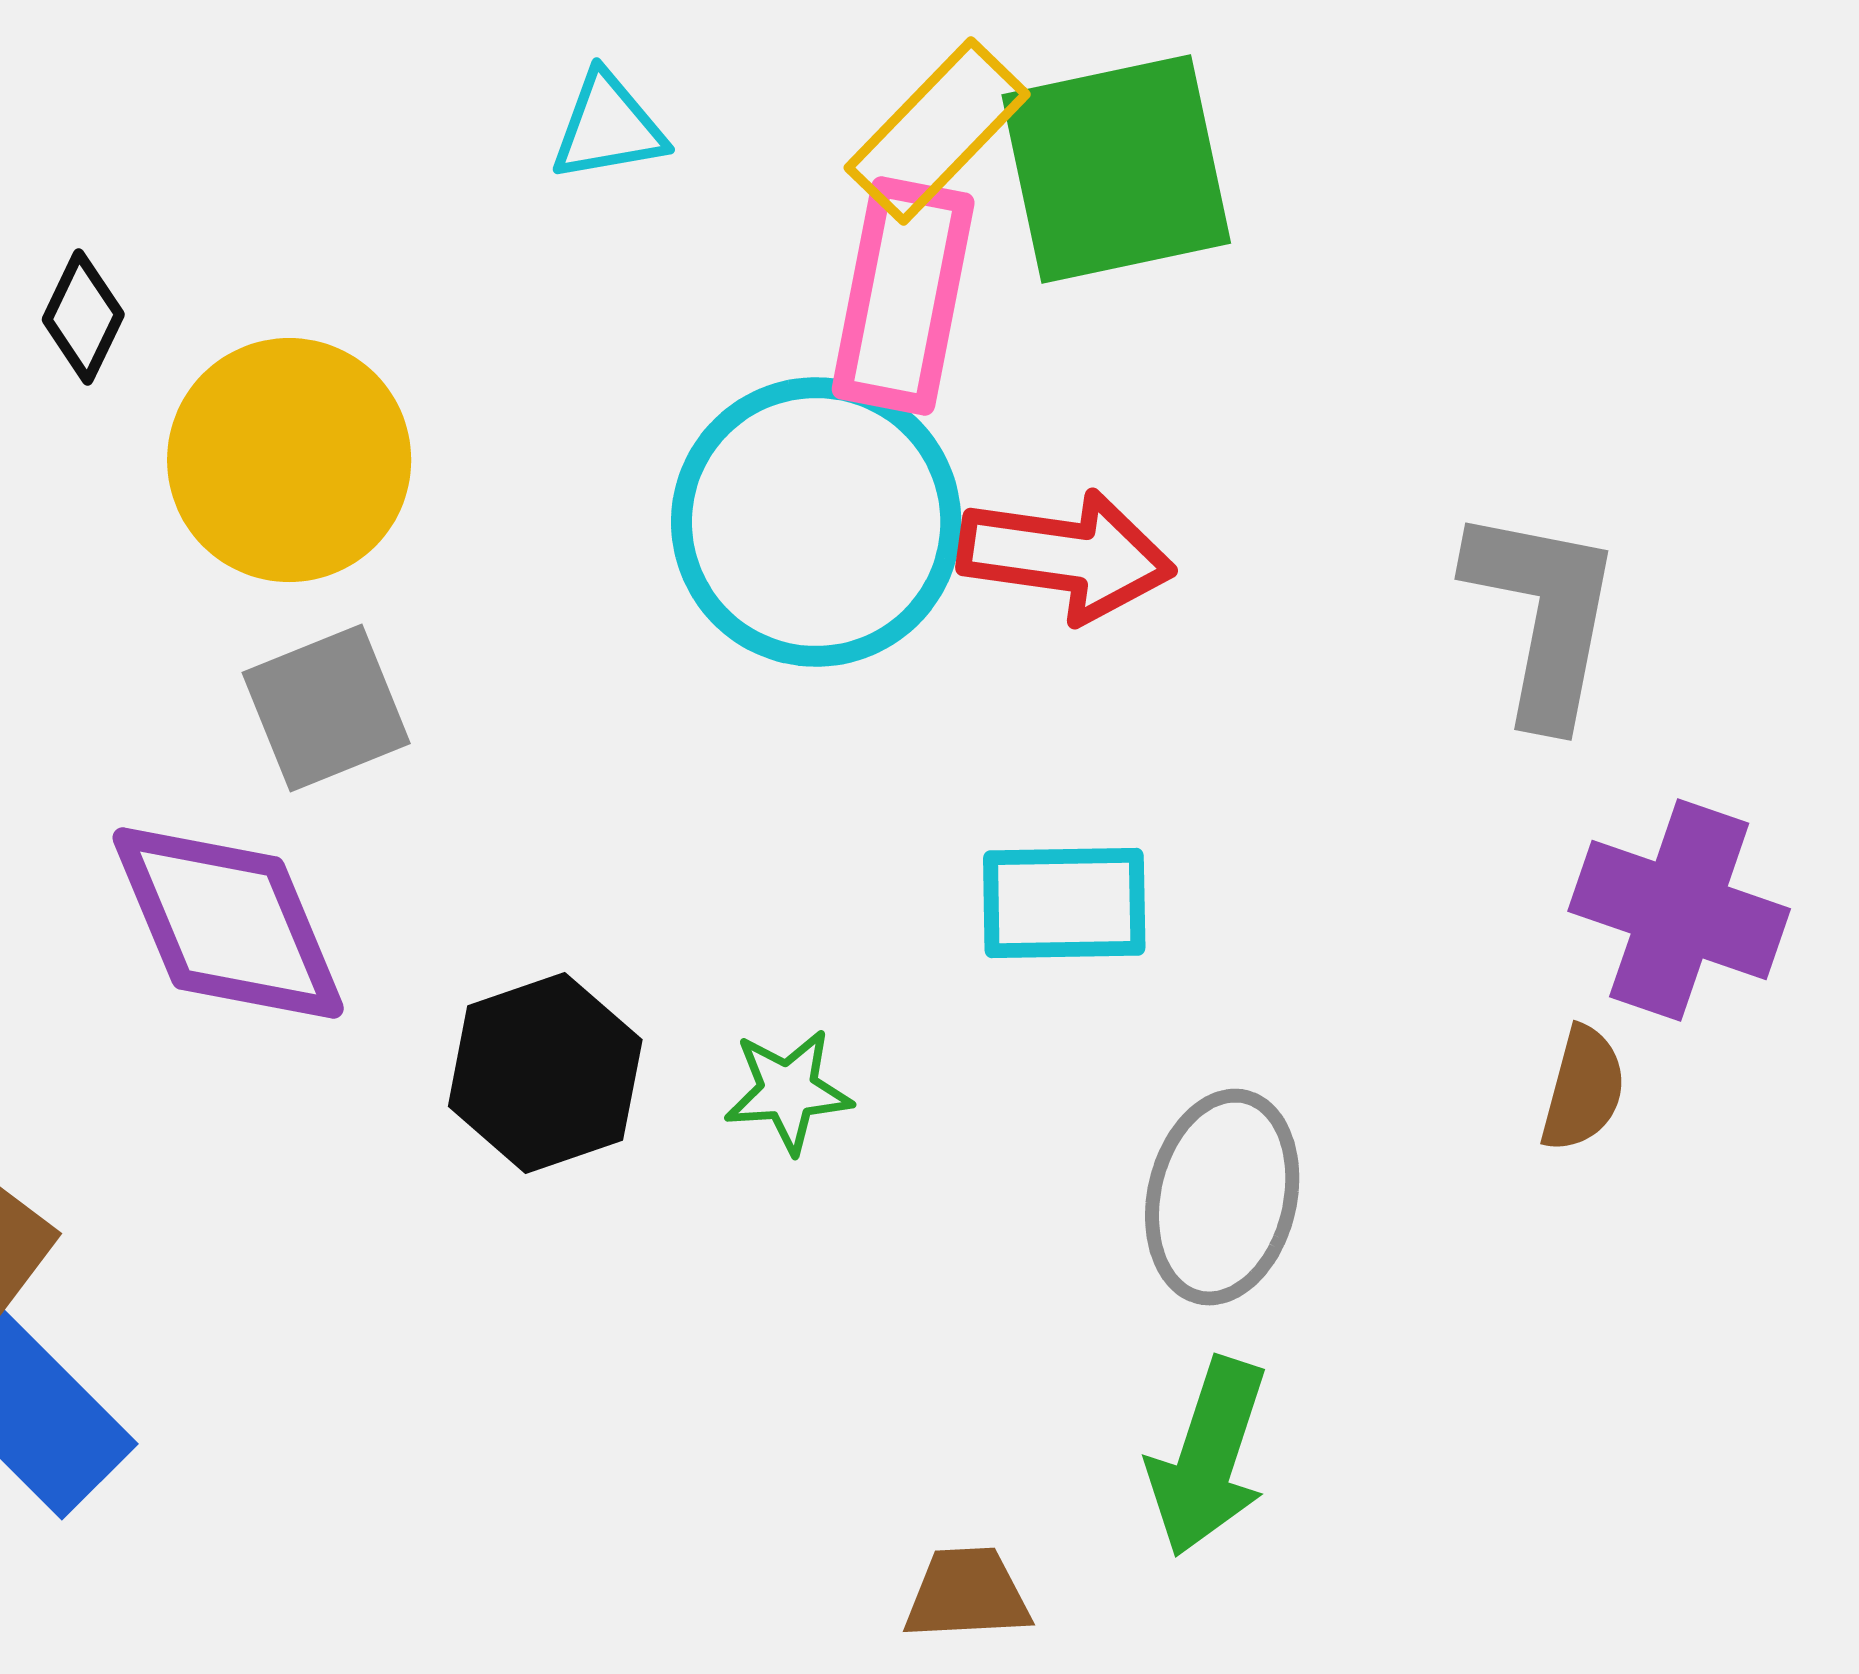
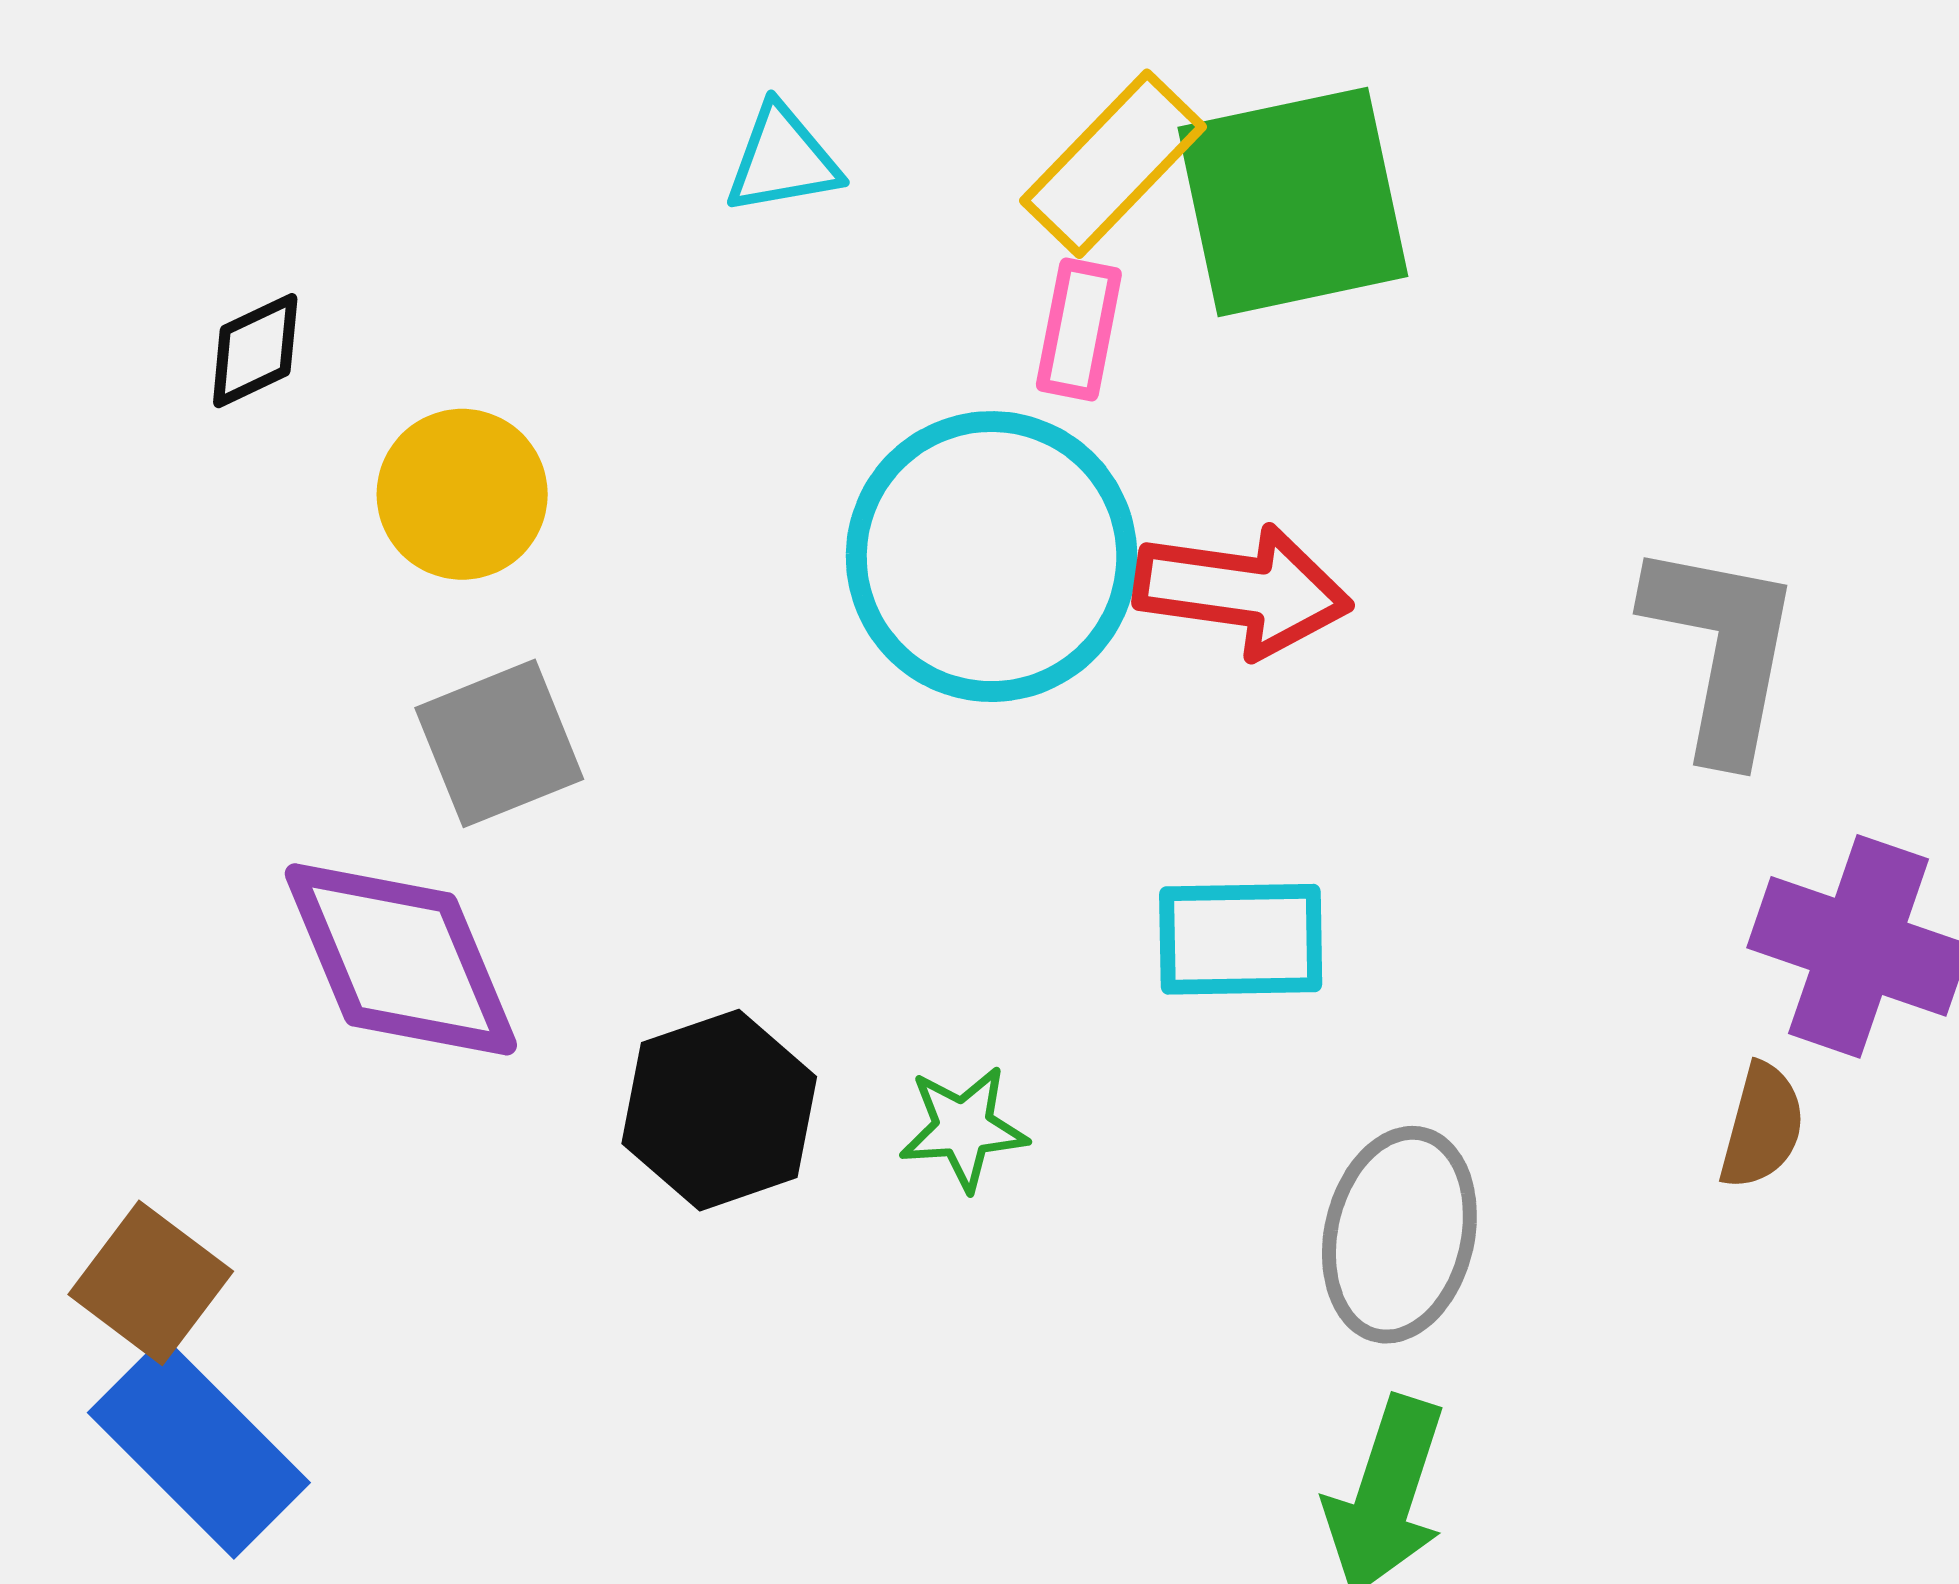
pink rectangle: (903, 296) -> (1079, 330), size x0.6
black diamond: (83, 317) -> (255, 351), turned 39
yellow circle: (289, 460) -> (462, 494), size x0.7

